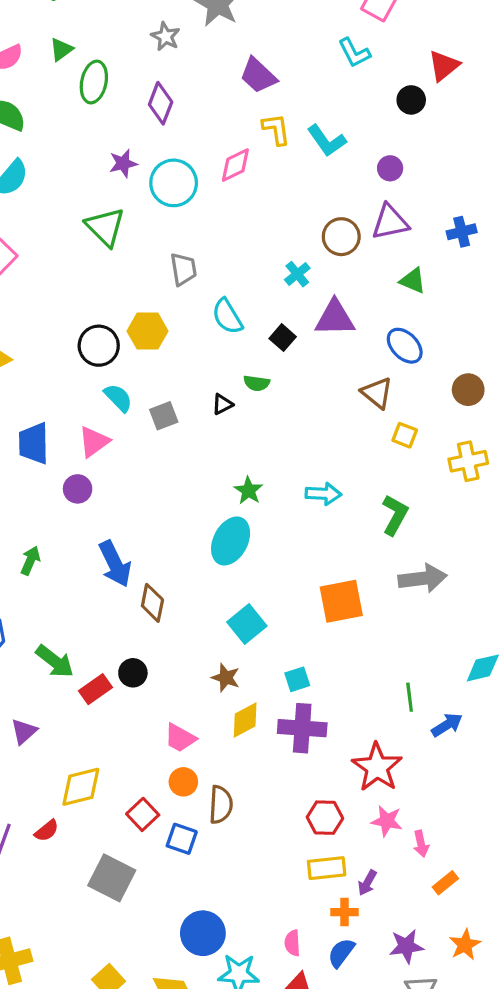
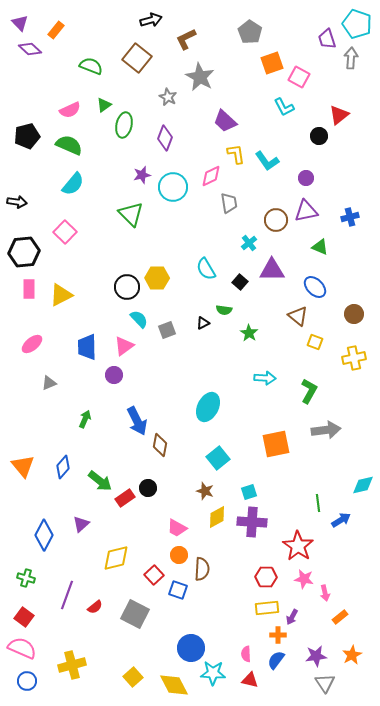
gray trapezoid: (183, 269) -> (229, 203), moved
green star: (248, 491) -> (249, 333), moved
red semicircle: (47, 831) -> (95, 607), moved

